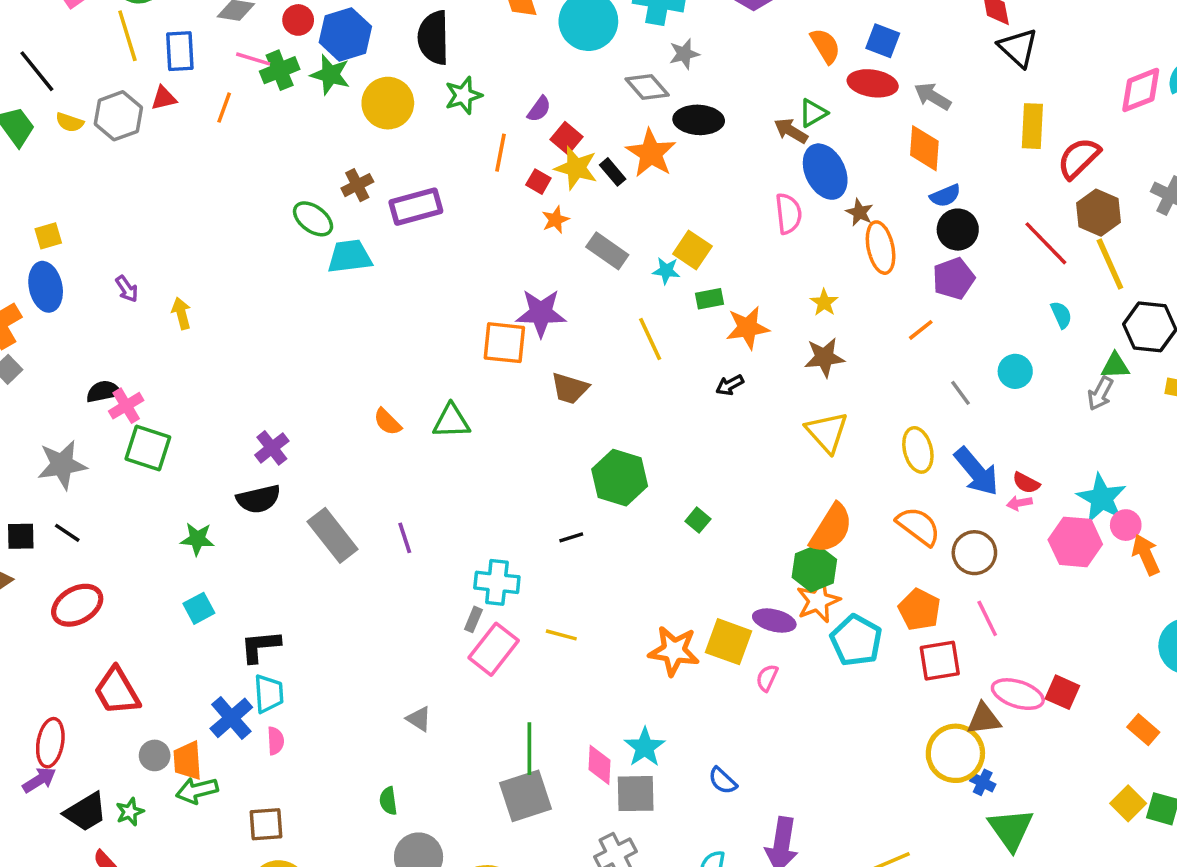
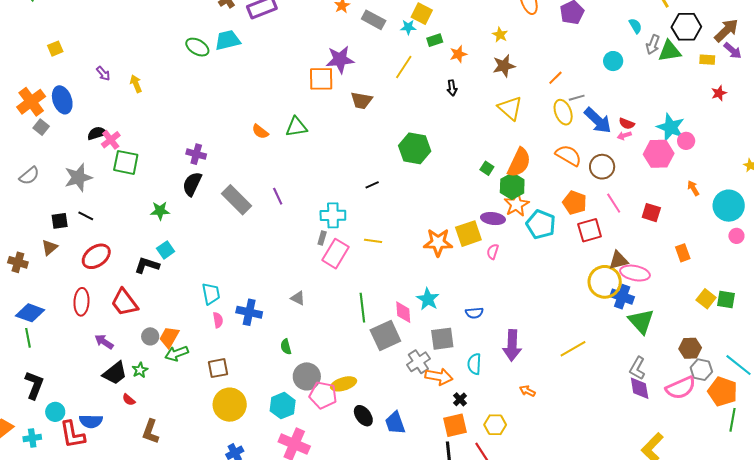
green ellipse: (313, 219) -> (197, 47), moved
blue ellipse: (46, 287) -> (62, 100), moved
orange star: (748, 328) -> (458, 54), size x0.7
orange line: (921, 330) -> (555, 78), moved
yellow line: (650, 339) -> (404, 67), turned 65
green triangle: (1115, 366) -> (670, 51), size x1.4
black arrow: (730, 385) -> (452, 88), turned -63
gray line: (960, 393) -> (577, 98), moved, turned -63
gray arrow: (1100, 394) -> (653, 45), moved
purple cross: (272, 448) -> (196, 154), turned -30
green hexagon: (620, 478) -> (415, 148), moved
black semicircle: (259, 499) -> (192, 184), turned 135
green square: (698, 520) -> (487, 168), moved
orange arrow: (1146, 555) -> (693, 188), moved, size x0.7
yellow square: (728, 642) -> (468, 234), turned -32
black L-shape: (260, 646) -> (147, 265), moved, turned 30
red square: (1062, 692) -> (651, 213), moved
pink ellipse: (1018, 694) -> (635, 273), moved
blue cross: (231, 718) -> (249, 312), moved, turned -30
orange rectangle: (1143, 730) -> (683, 253), moved, turned 36
red ellipse: (50, 743) -> (81, 302), moved
orange trapezoid: (187, 761) -> (169, 337), turned 40
purple arrow: (39, 780) -> (104, 342), moved, turned -108
blue semicircle: (723, 781) -> (474, 313), turned -42
blue cross: (983, 782) -> (622, 297), size x1.6
gray square: (636, 794) -> (442, 339), moved
gray square: (525, 796) -> (385, 335), moved

